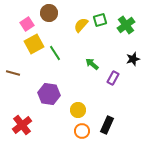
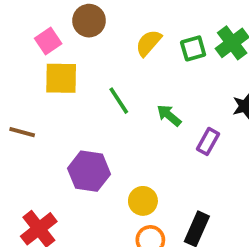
green square: (100, 20) -> (193, 48), moved
yellow square: (34, 44) -> (61, 78), turned 30
green line: (55, 53) -> (119, 101), moved

